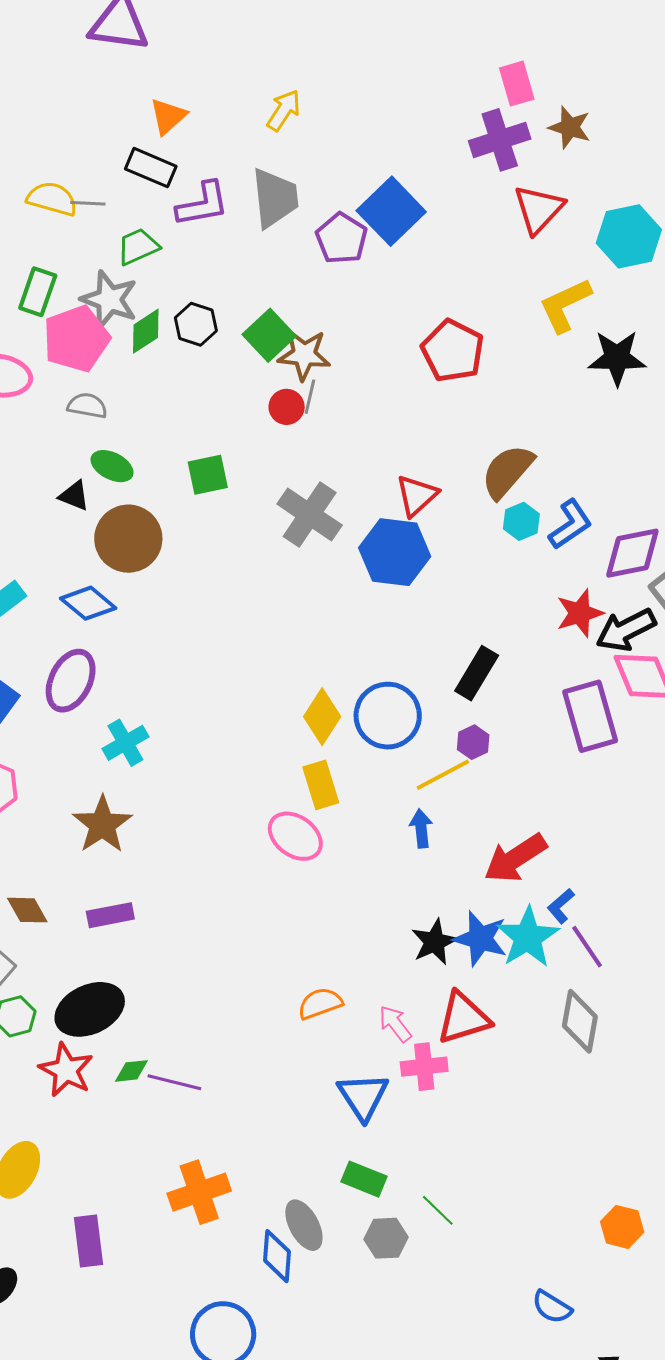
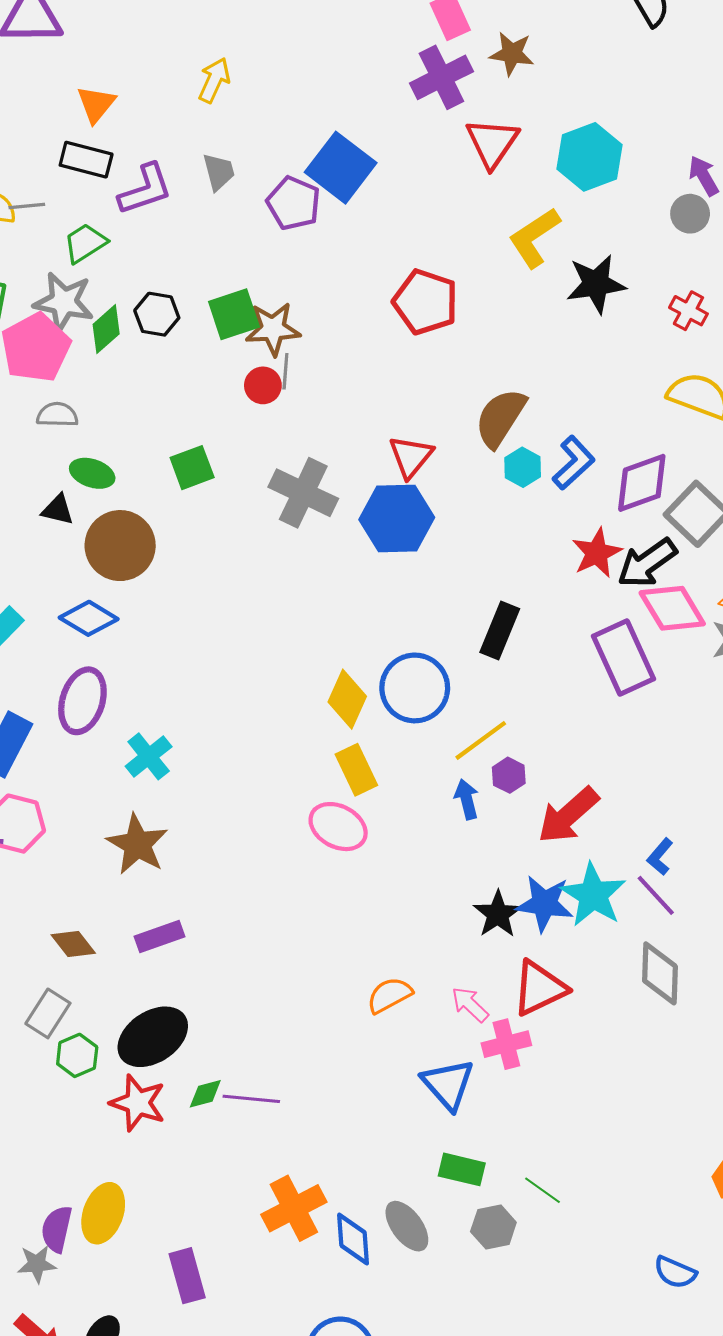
gray trapezoid: (275, 198) -> (219, 172), size x0.6
green square: (269, 335) -> (234, 314), turned 33
purple hexagon: (473, 742) -> (509, 775), moved
blue L-shape: (561, 906) -> (660, 857), moved
blue diamond: (277, 1256) -> (353, 1239), moved

